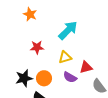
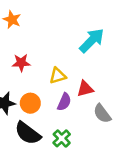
cyan arrow: (68, 30) -> (92, 40), moved
purple semicircle: (70, 77) -> (64, 102), turned -96

